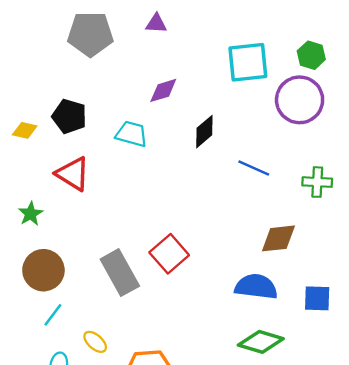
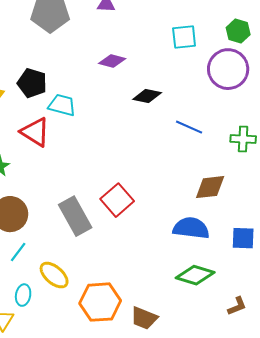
cyan square: (248, 62) -> (184, 37), size x0.7
purple diamond: (163, 90) -> (112, 61), turned 32
black diamond: (204, 132) -> (147, 96), turned 52
cyan trapezoid: (132, 134) -> (62, 105), moved
yellow ellipse: (95, 342) -> (54, 275), size x1.4

